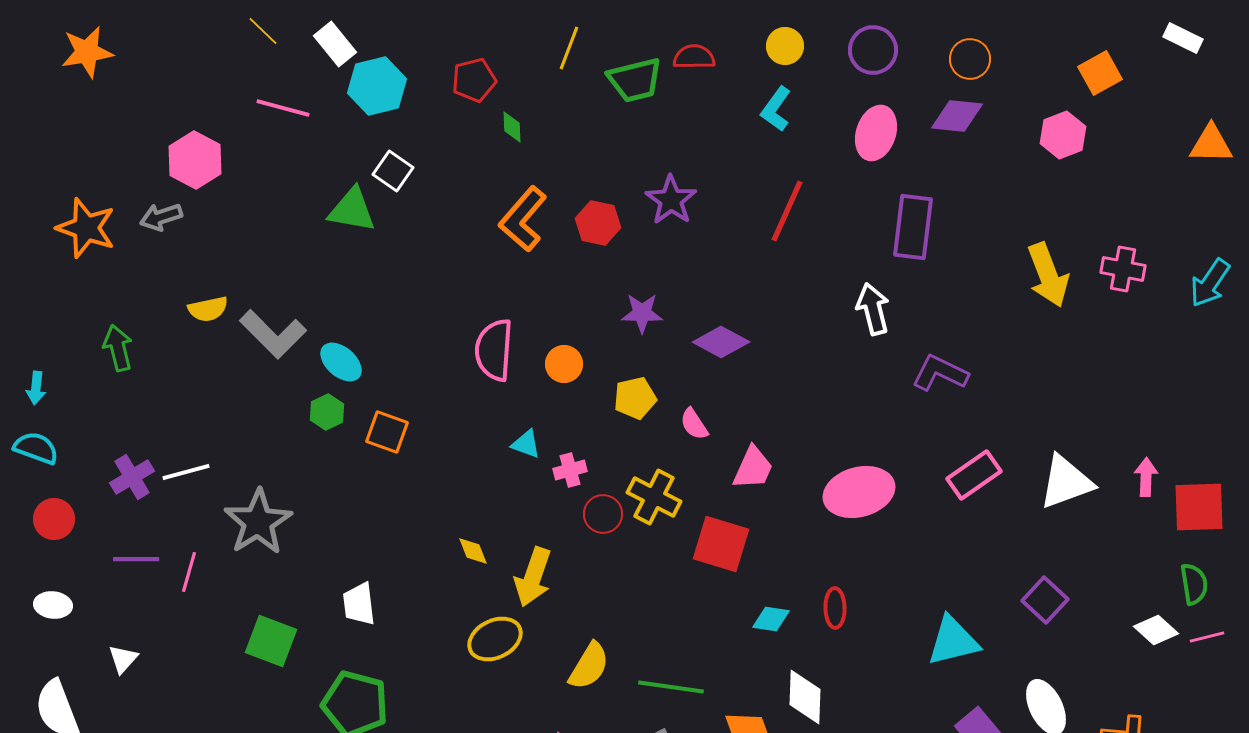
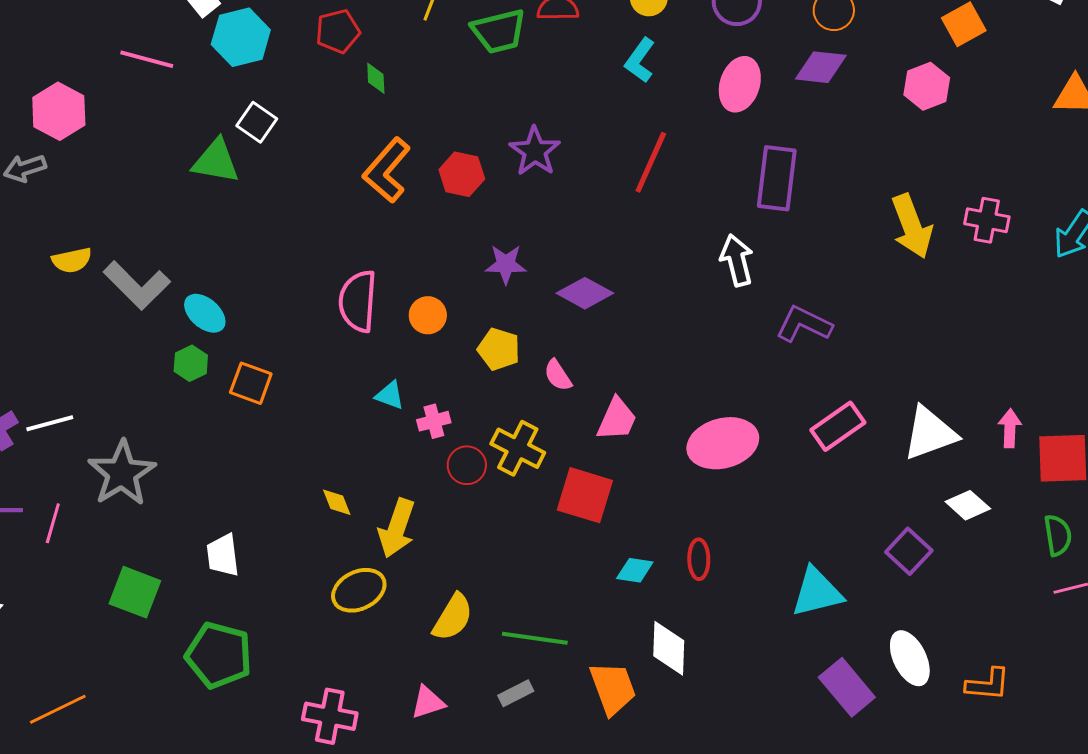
yellow pentagon: (635, 398) -> (499, 349), turned 30
white diamond: (1156, 630) -> (968, 505), moved

